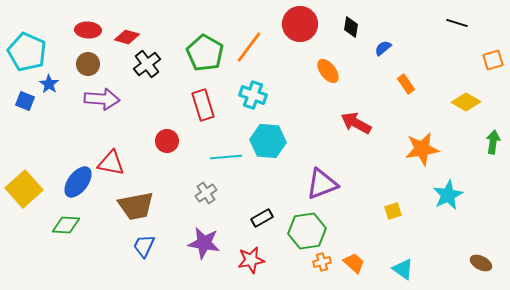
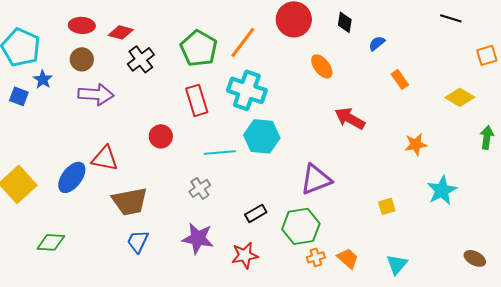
cyan cross: (253, 95) -> (247, 90), size x1.4
orange star: (422, 149) -> (416, 144), size x0.7
green diamond: (66, 225) -> (51, 242), moved
cyan triangle: (403, 269) -> (397, 264), turned 35

